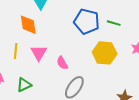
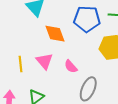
orange diamond: (28, 25) -> (55, 34), moved

